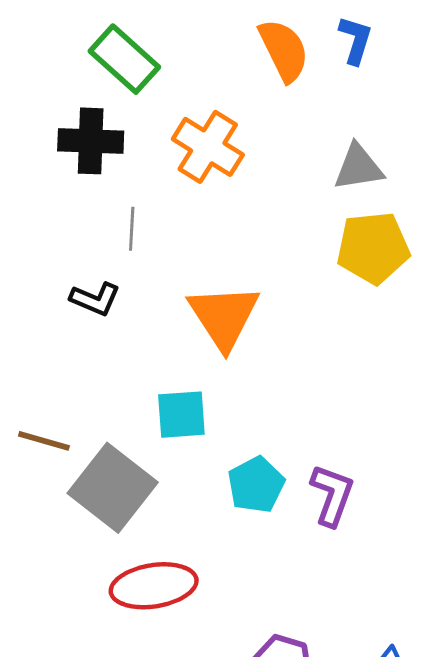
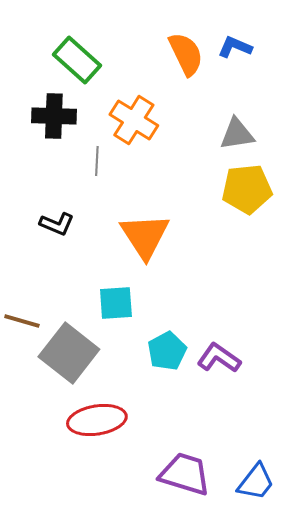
blue L-shape: (356, 40) -> (235, 47), turned -84
gray line: (132, 229) -> (97, 161), moved
purple L-shape: (332, 495) -> (219, 358), turned -75

